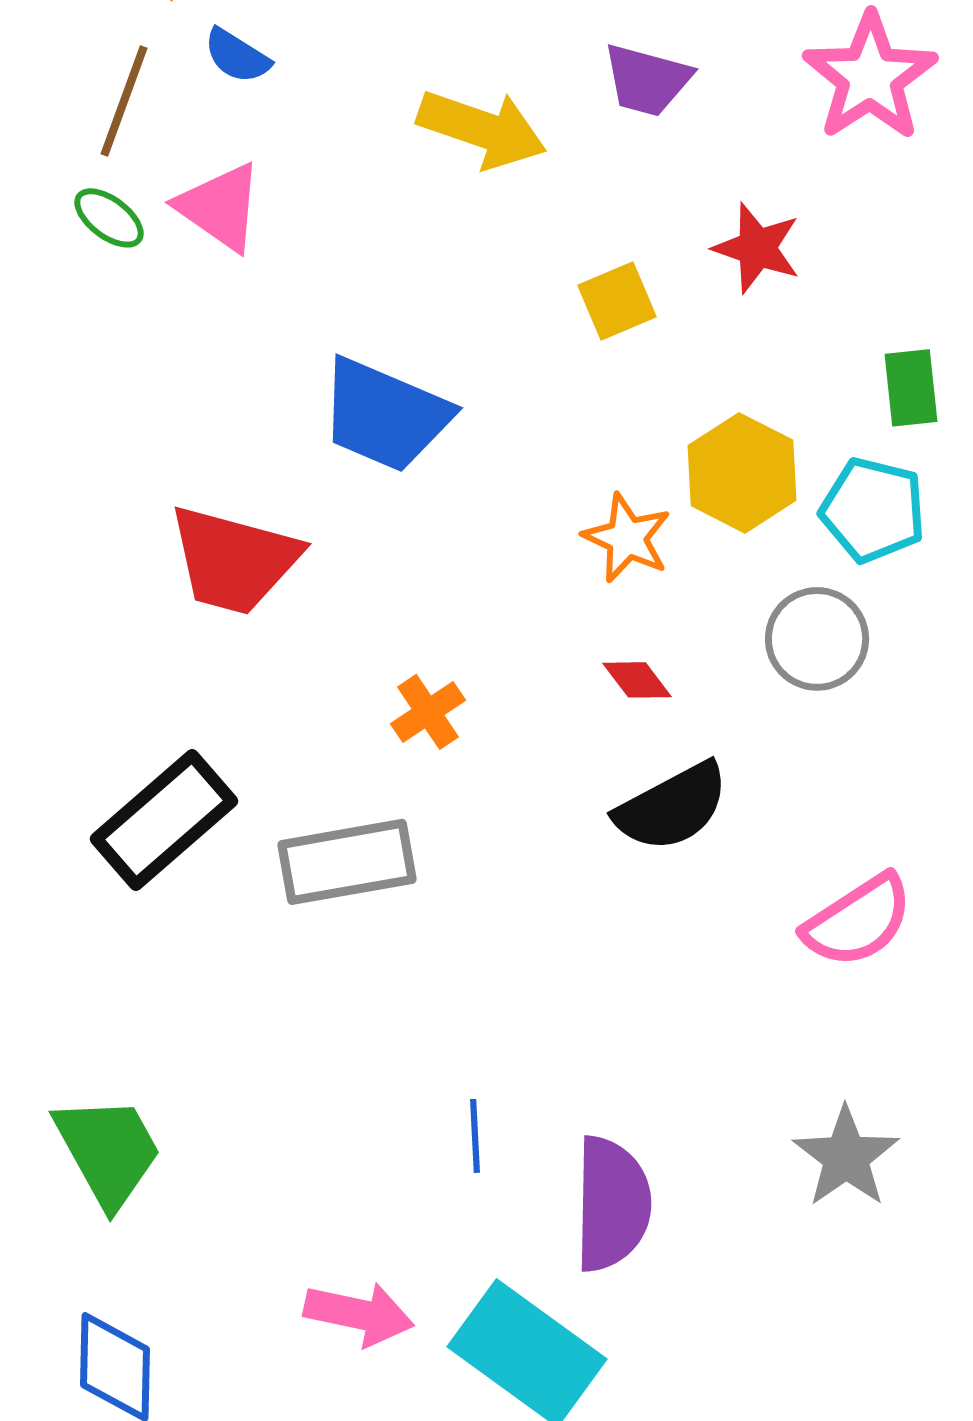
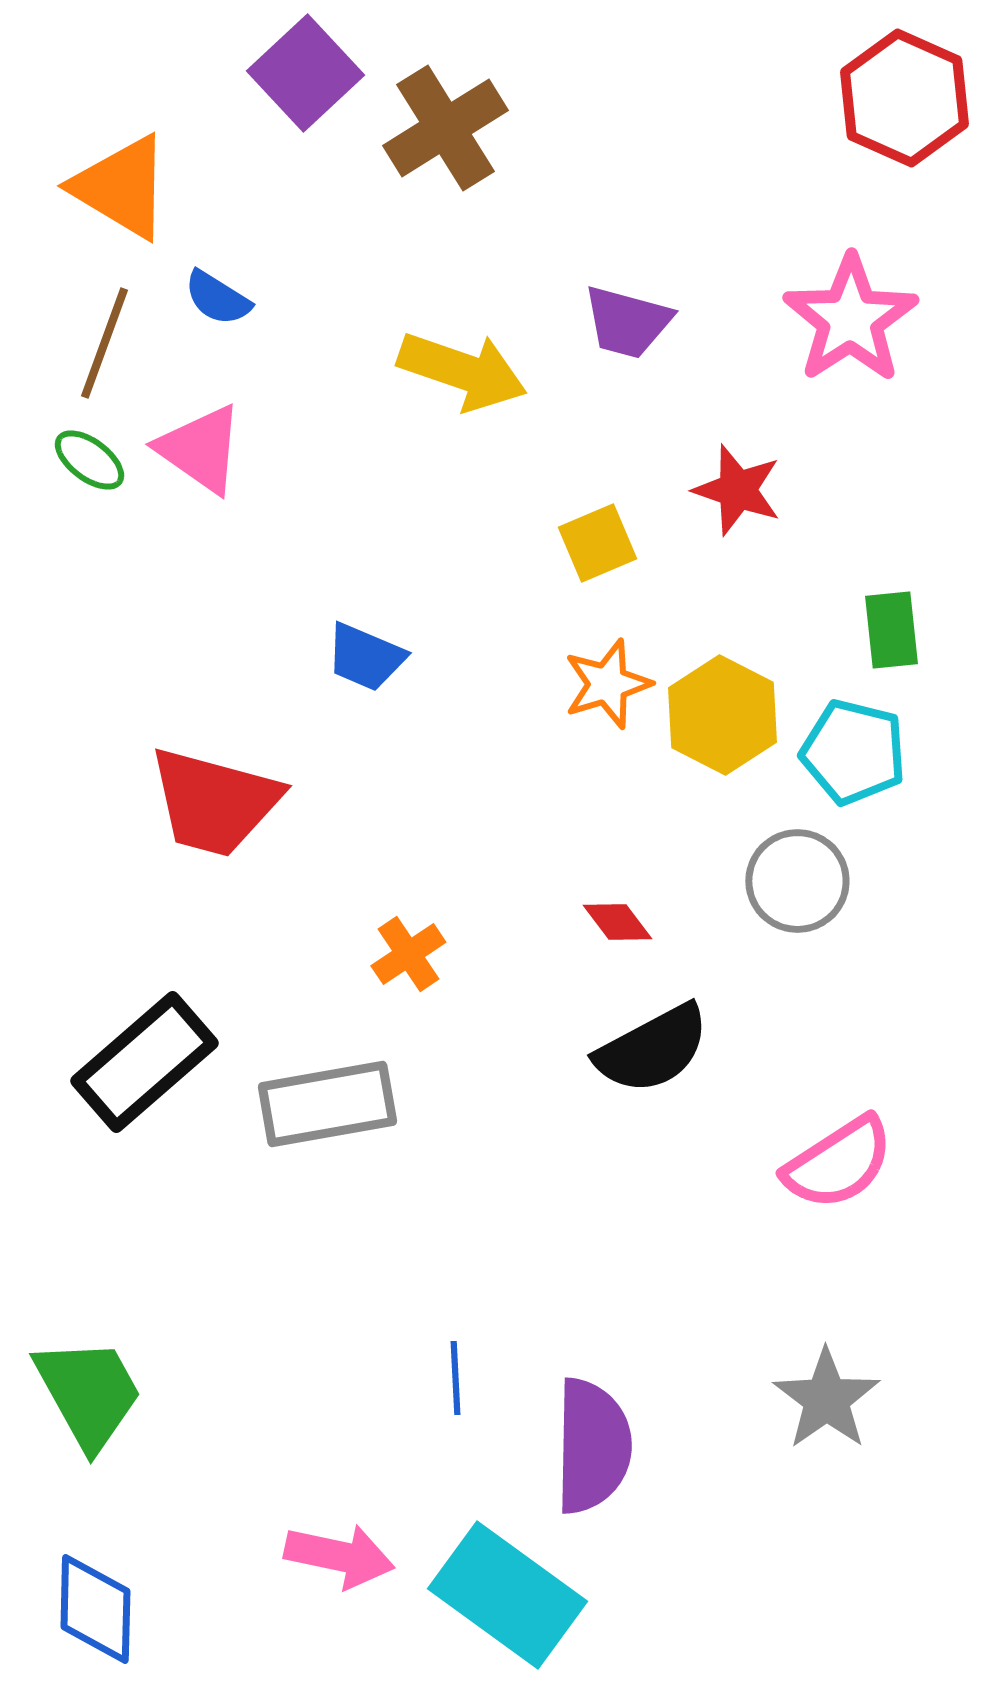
blue trapezoid: (385, 415) -> (365, 657), size x0.6
orange star: (627, 538) -> (607, 684), moved, turned 30

